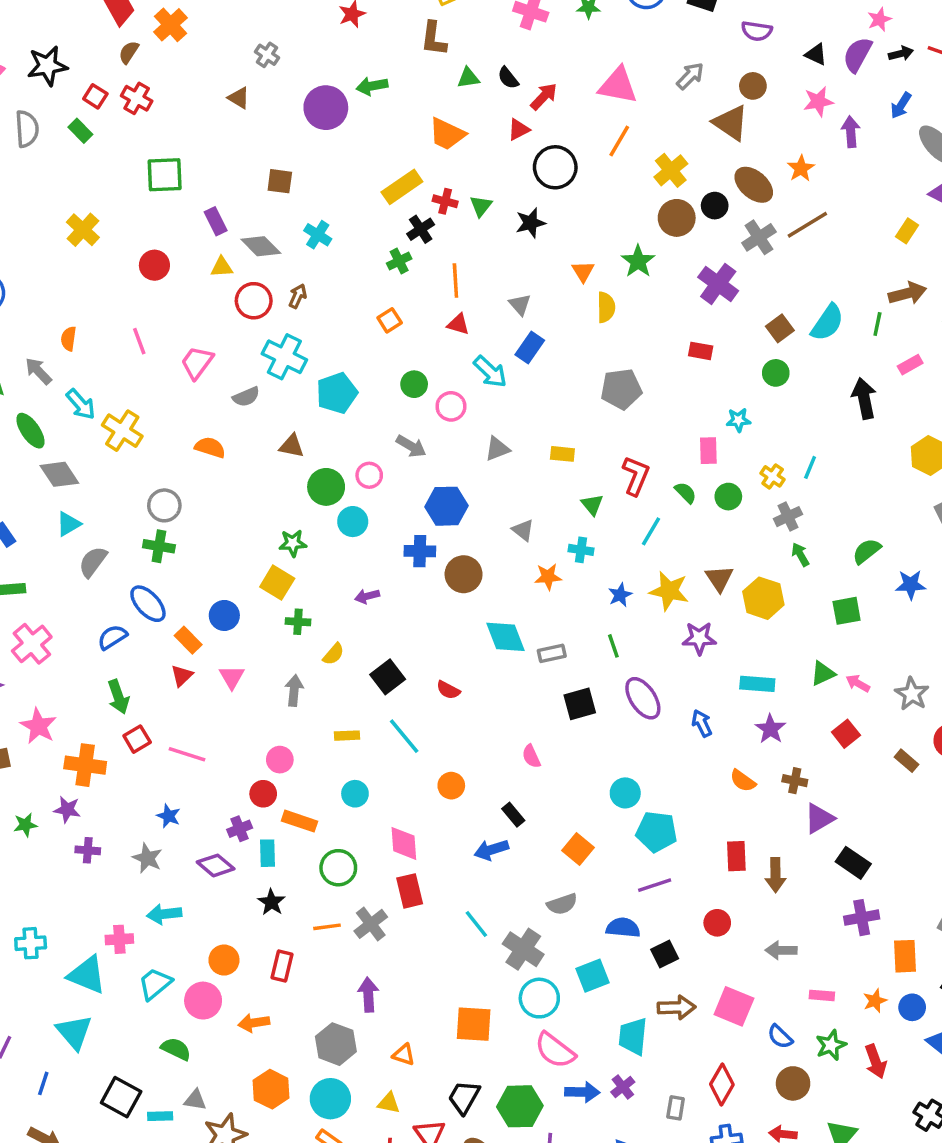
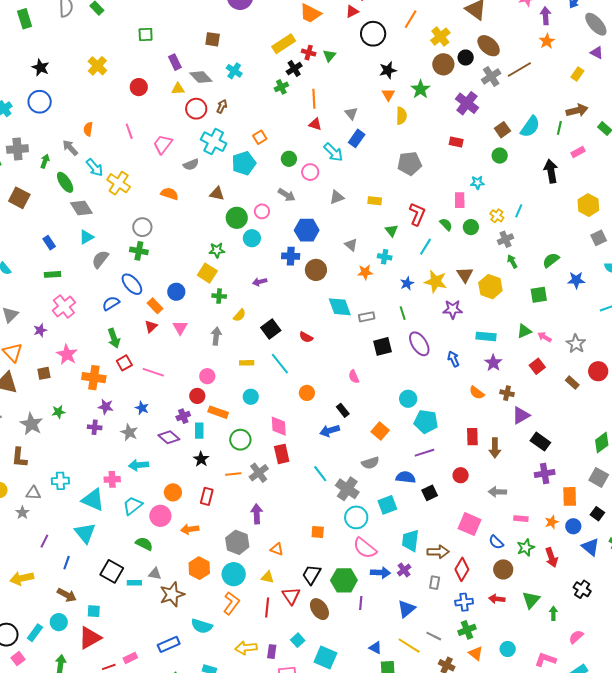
orange star: (801, 168) -> (547, 41), moved
green square: (165, 175) -> (146, 34), size x0.7
black star: (531, 223) -> (388, 70), moved
orange square: (390, 320) -> (260, 137), moved
purple star: (67, 810) -> (106, 407), moved
brown arrow: (677, 1007) -> (438, 552), moved
orange square: (474, 1024) -> (318, 532), size x0.6

